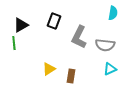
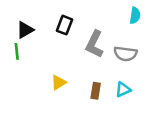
cyan triangle: (110, 69) -> (123, 90), moved
brown rectangle: (71, 76) -> (96, 91), moved

